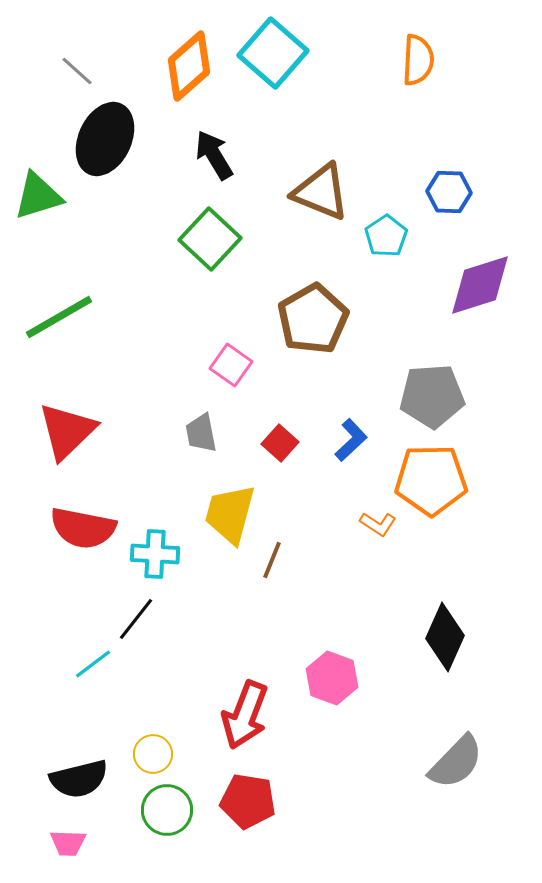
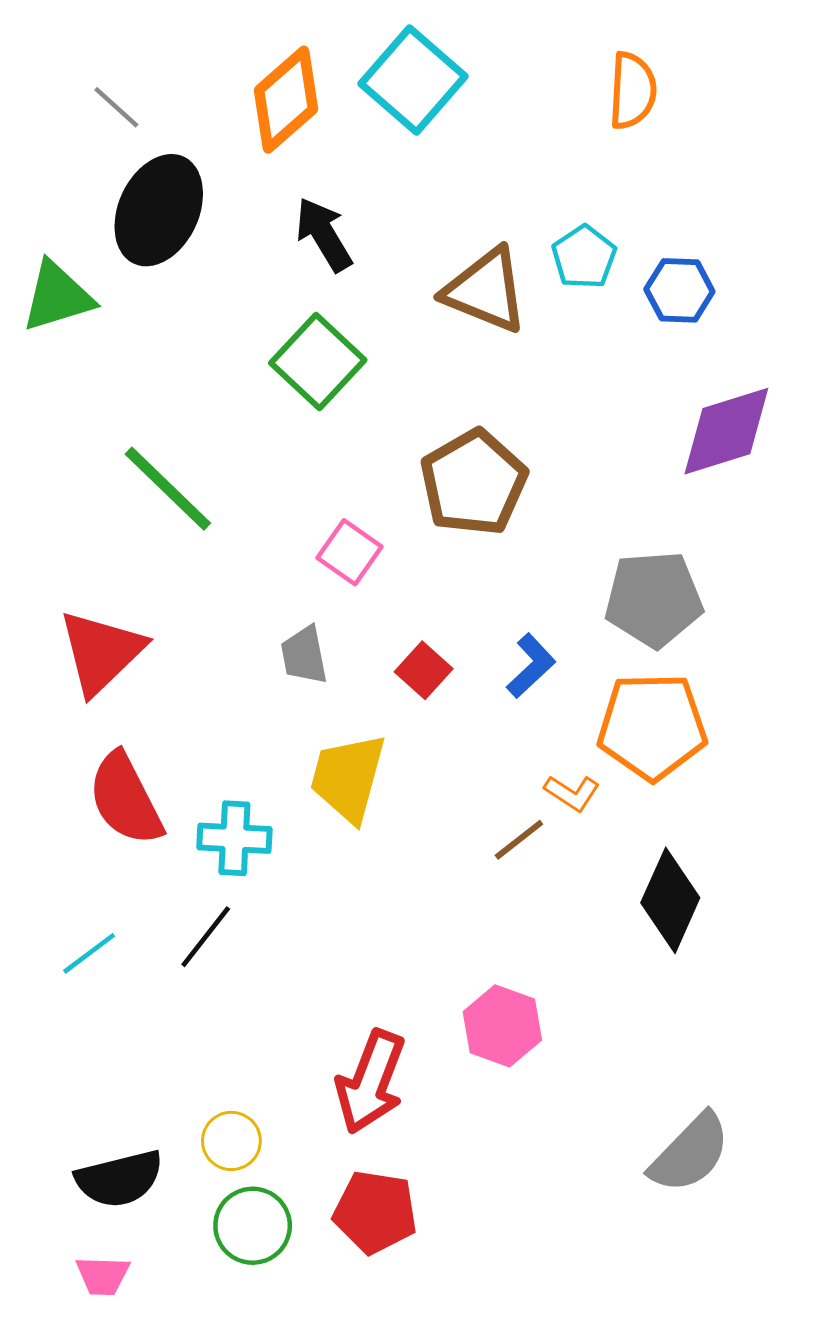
cyan pentagon: (386, 236) -> (584, 257), moved
green line: (59, 317) -> (168, 489), moved, turned 74
red semicircle: (83, 528) -> (125, 799), turned 52
brown line: (272, 560) -> (519, 840), moved, turned 30
black diamond: (445, 637) -> (670, 900), moved
cyan line: (93, 664) -> (89, 953), moved

